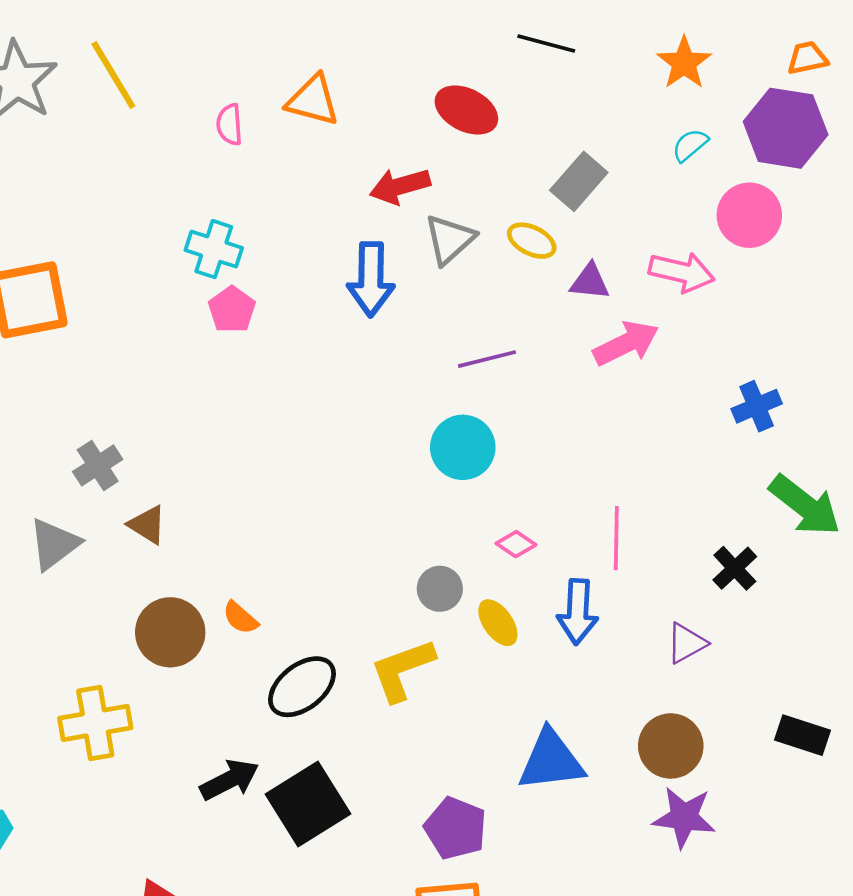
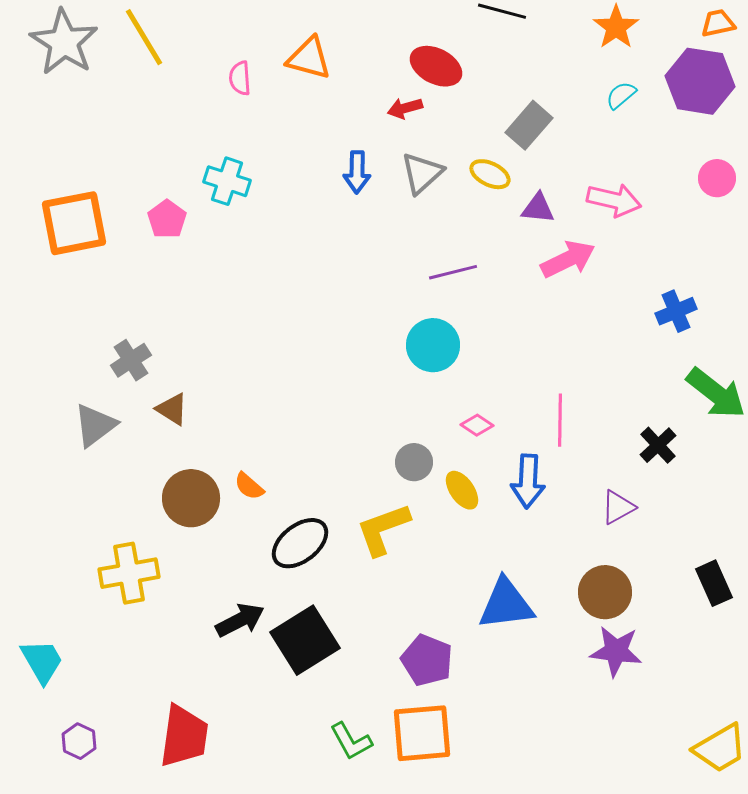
red arrow: (400, 186) -> (405, 108), moved, size x0.7
pink circle: (749, 215) -> (717, 178), moved, size x0.7
blue arrow: (371, 279) -> (357, 172), moved, size x0.7
pink pentagon: (232, 310) -> (167, 219), moved
black rectangle: (803, 735) -> (714, 583), turned 48

